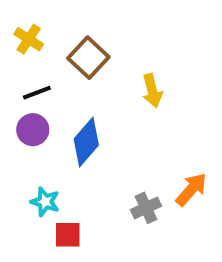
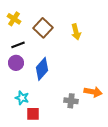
yellow arrow: (152, 91) -> (76, 32), moved
orange arrow: (191, 189) -> (93, 92), turned 60
gray cross: (146, 208) -> (71, 101), turned 32

